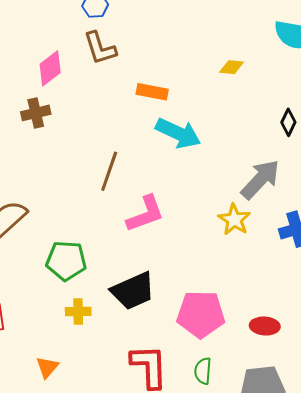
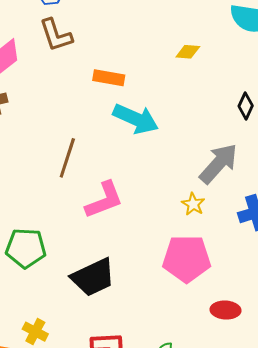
yellow star: (234, 220) -> (193, 204), size x0.7
yellow cross: (78, 311) -> (35, 332), moved, turned 30
pink pentagon: (201, 314) -> (187, 259), moved

